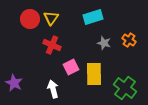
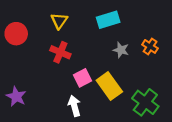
red circle: (30, 19) -> (16, 34), moved
yellow rectangle: (94, 74) -> (109, 86), turned -35
white arrow: (53, 89) -> (74, 106), moved

